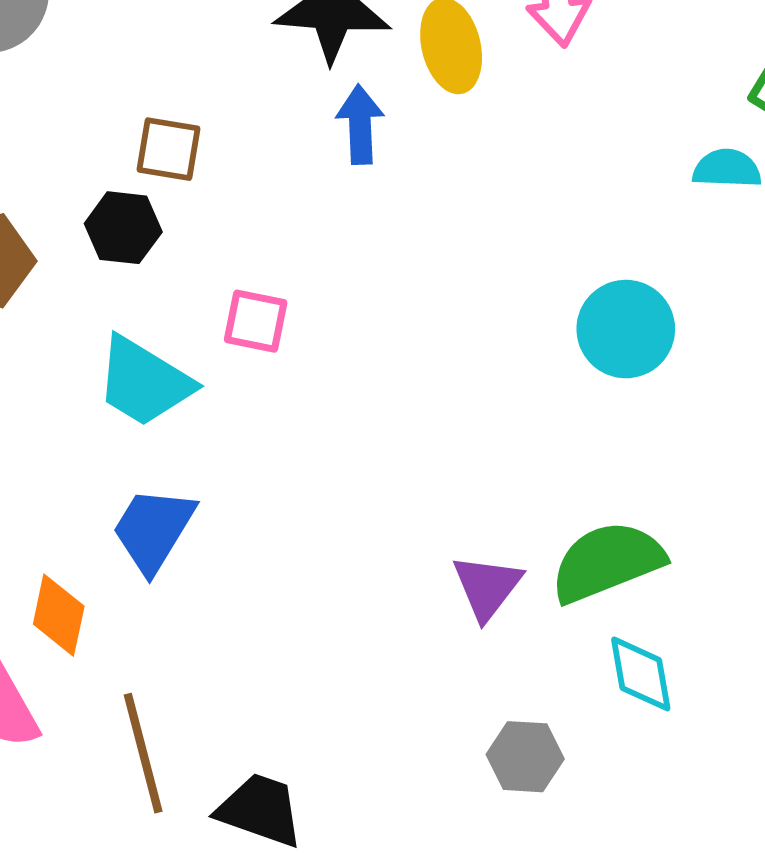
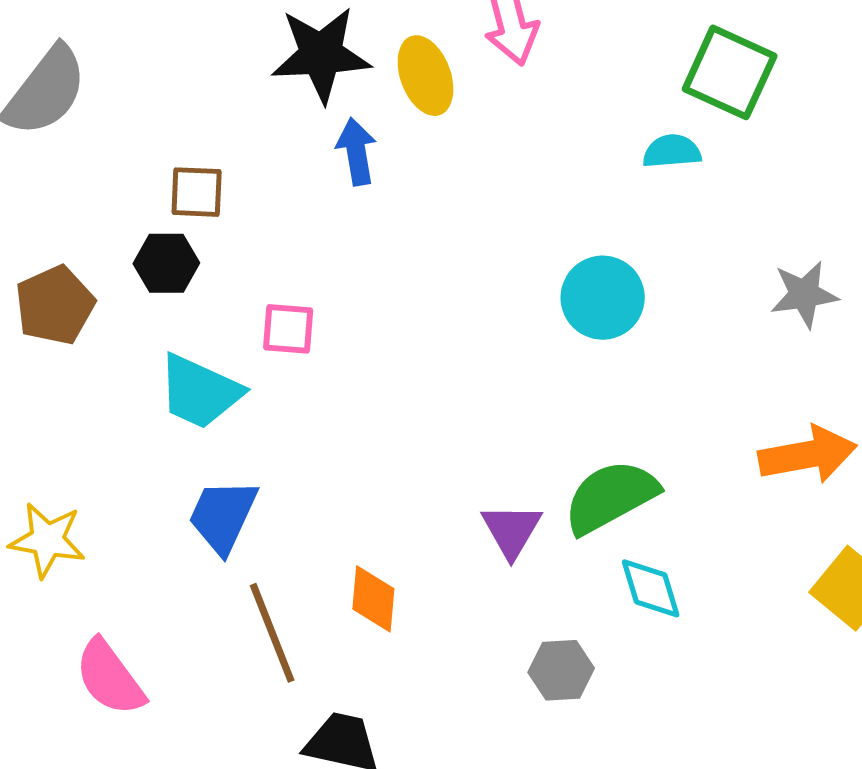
orange diamond: (59, 615) -> (373, 599), moved
brown line: (143, 753) -> (272, 633), moved

